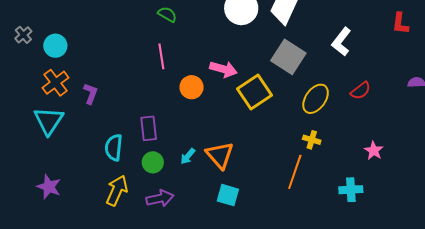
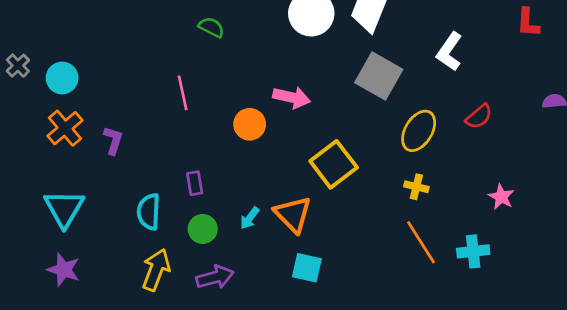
pink line: (161, 56) -> (183, 93), moved
yellow square: (255, 92) -> (334, 164), moved
cyan triangle: (49, 121) -> (64, 208), moved
purple rectangle: (149, 128) -> (195, 183), size x0.7
orange line: (295, 172) -> (421, 242), moved, turned -48

